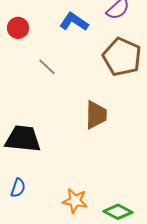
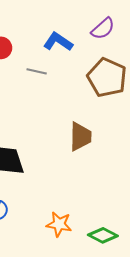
gray line: (47, 67) -> (37, 71), moved, turned -30

